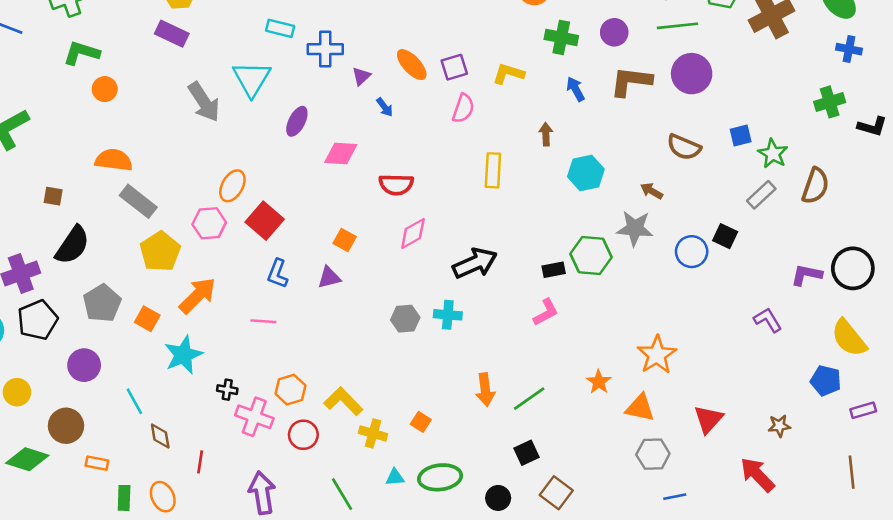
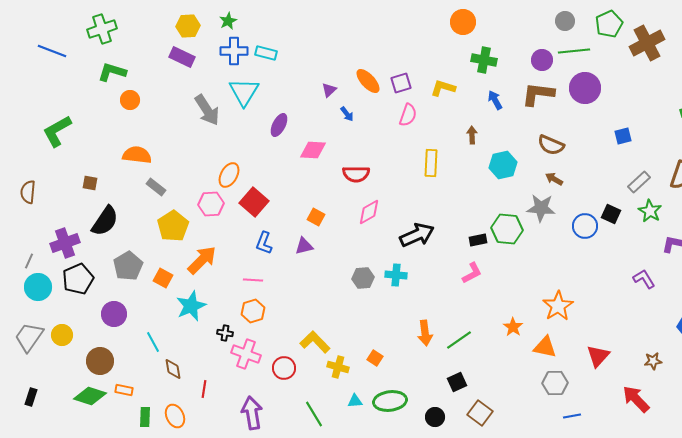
purple circle: (614, 32) -> (542, 60), moved
blue cross: (325, 49) -> (234, 51), moved
brown semicircle: (684, 147) -> (551, 145), moved
green star: (773, 154) -> (650, 211), moved
gray rectangle: (138, 201) -> (156, 187), size x0.7
orange hexagon: (290, 390) -> (253, 311), moved
green diamond: (27, 459) -> (90, 396), moved

